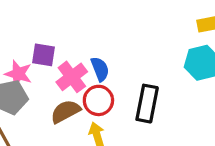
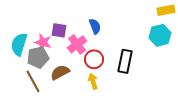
blue semicircle: (100, 69) -> (95, 26), moved
brown semicircle: (65, 111) -> (60, 72), moved

